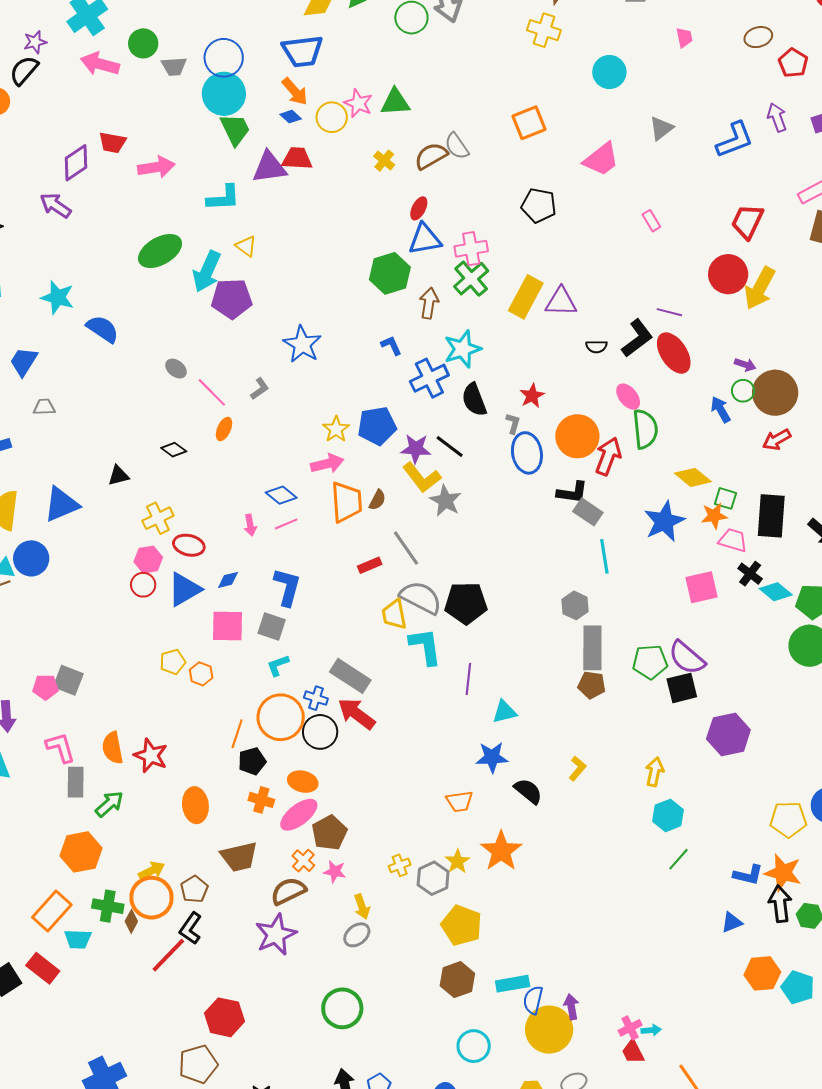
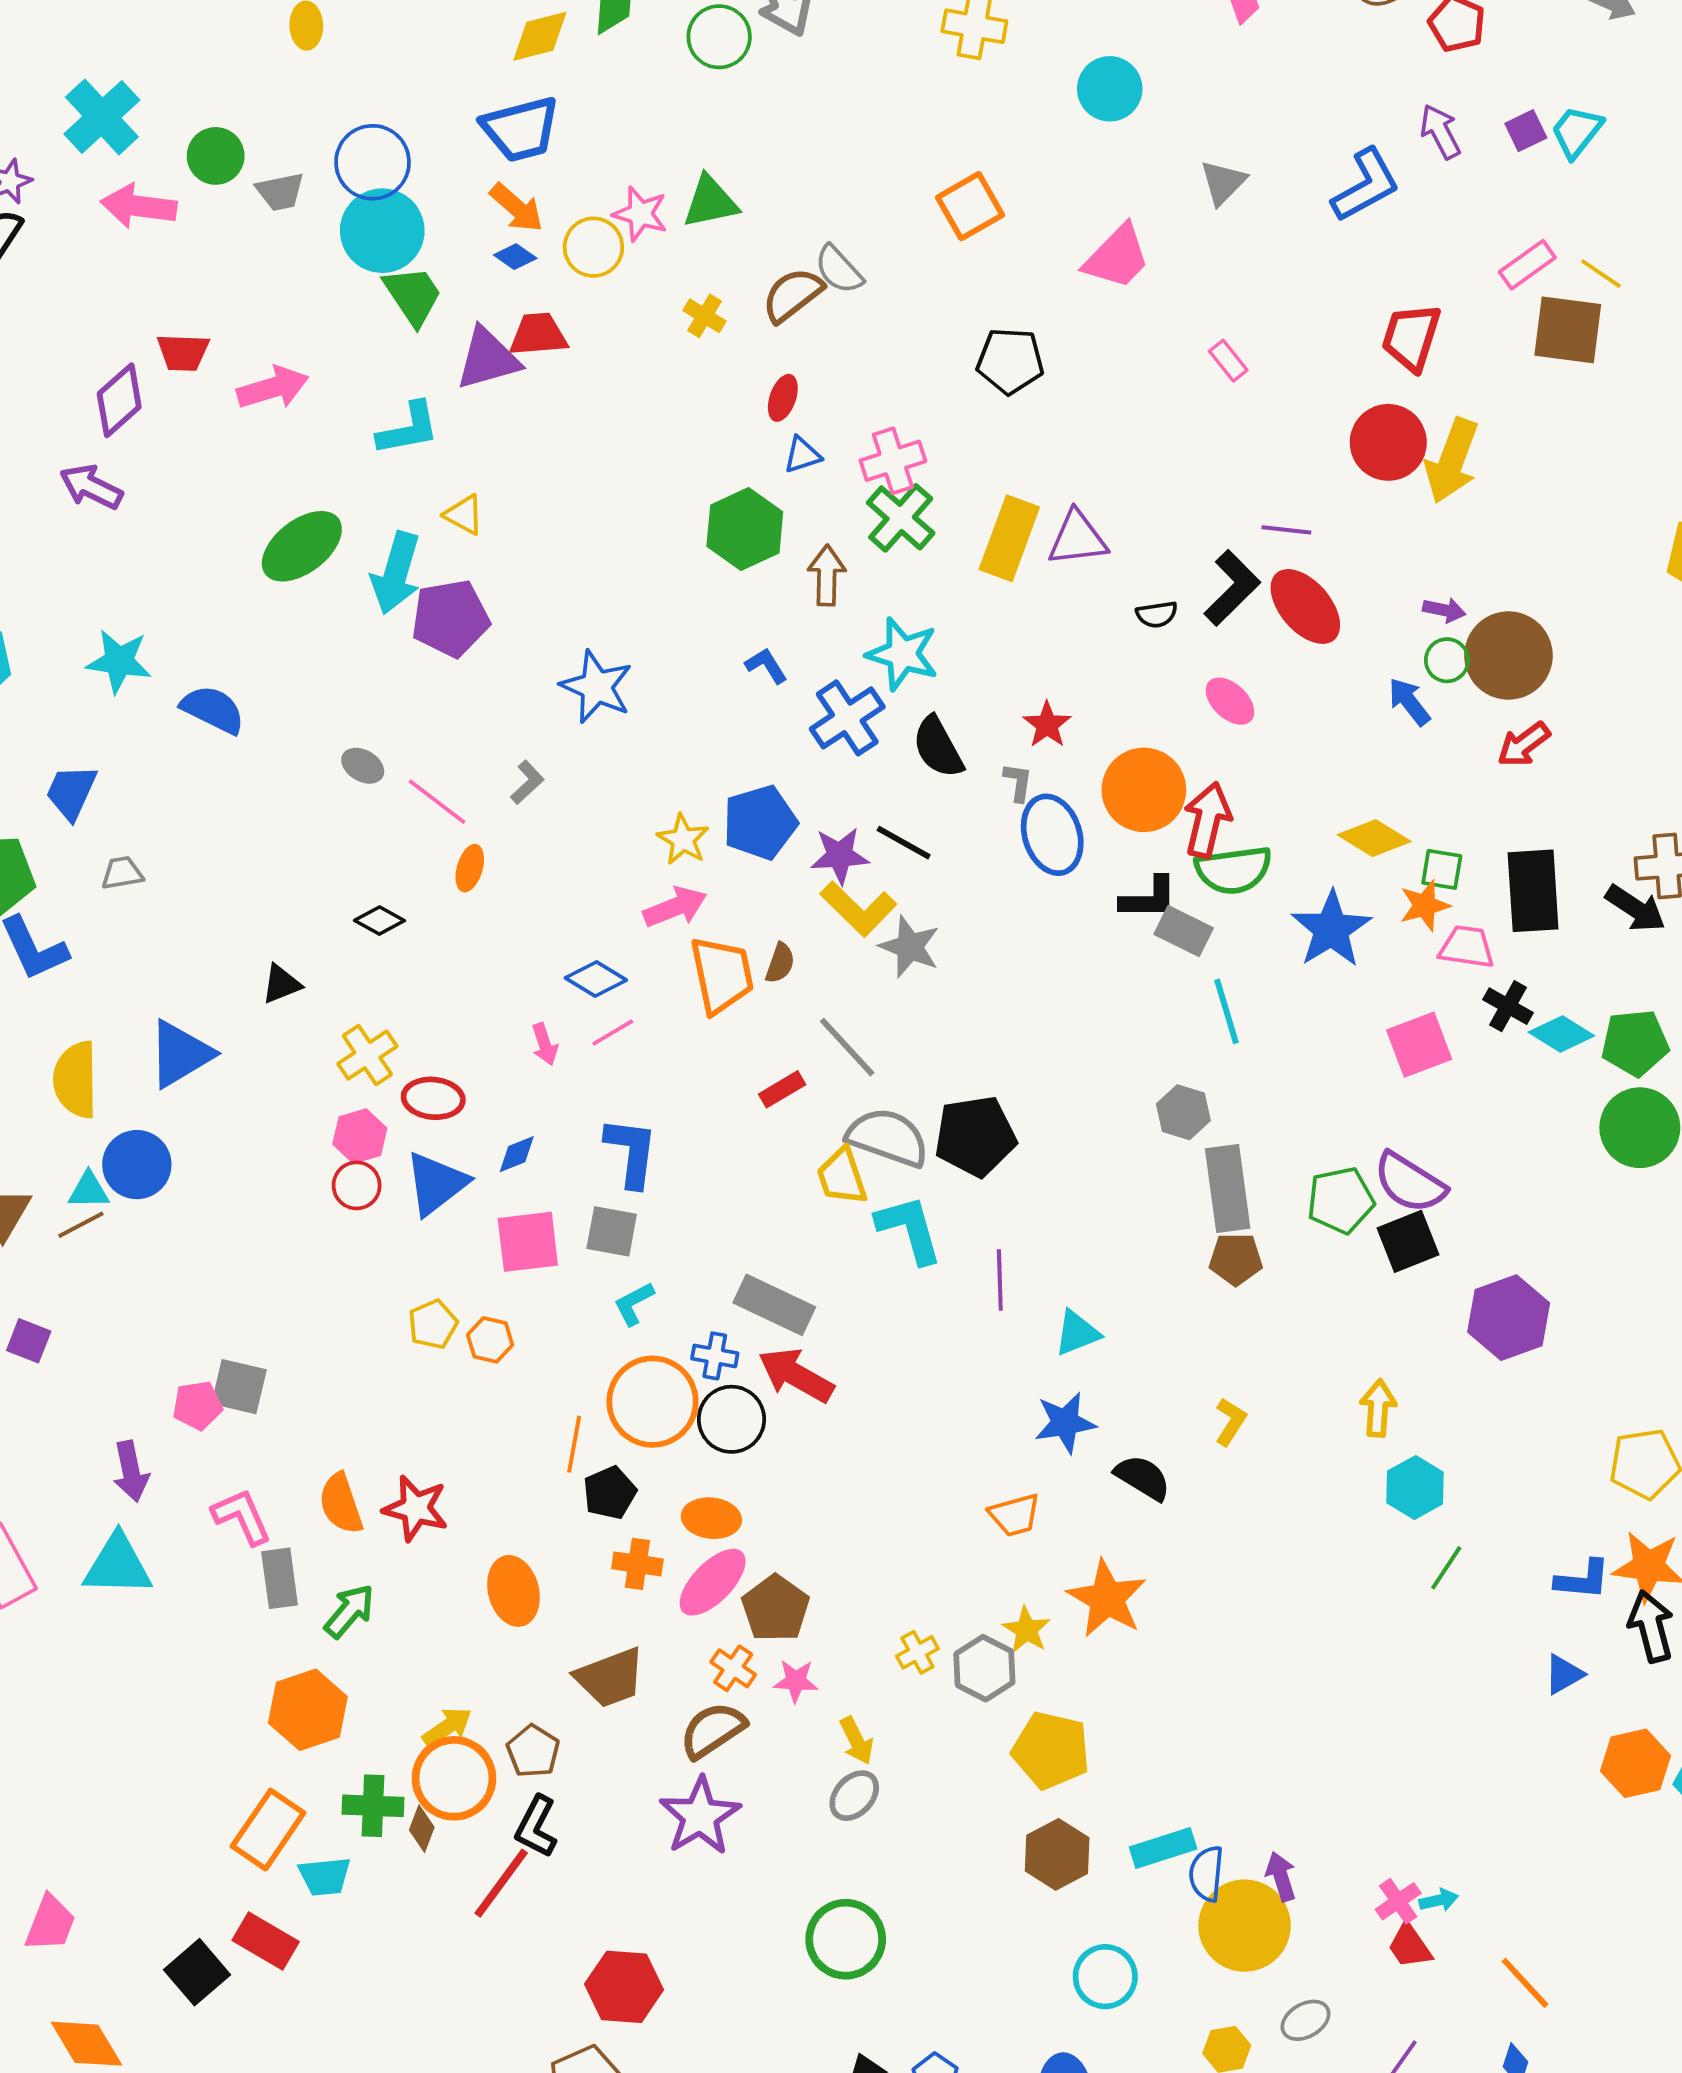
blue triangle: (425, 239) -> (802, 455), size x0.6
cyan star: (462, 349) -> (903, 654), turned -30
green semicircle: (645, 429) -> (1234, 870), moved, turned 96

